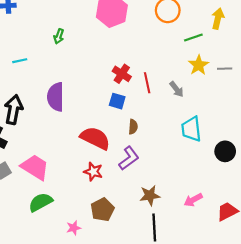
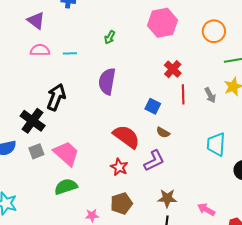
red cross: (122, 74) -> (173, 69), moved
gray arrow: (177, 89) -> (210, 95), moved
purple semicircle: (56, 97) -> (107, 81), moved
brown semicircle: (133, 127) -> (163, 132), turned 104
pink arrow: (193, 200) -> (206, 209), turned 48

